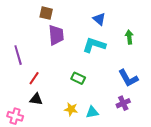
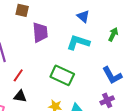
brown square: (46, 13) -> (22, 10), moved
green arrow: (129, 37) -> (113, 34), turned 32
green rectangle: (78, 78) -> (62, 75), size x1.6

